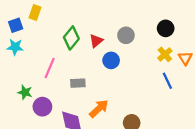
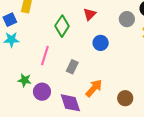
gray circle: (126, 35) -> (127, 19), moved
red triangle: (96, 41) -> (90, 14), moved
gray rectangle: (78, 83) -> (72, 67), turned -56

